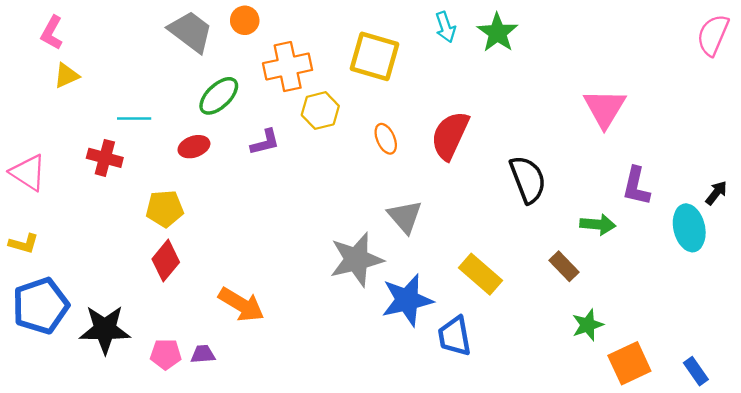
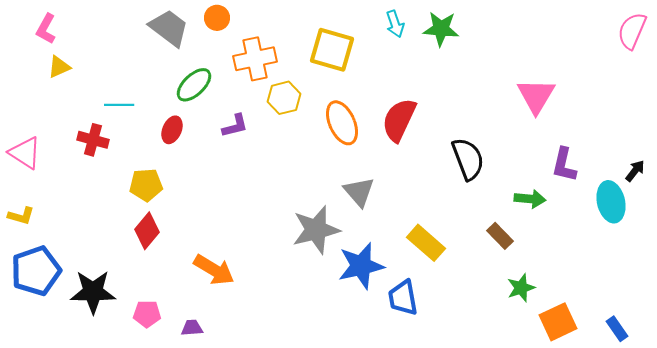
green star: (497, 33) -> (441, 29), turned -30
orange ellipse: (386, 139) -> (342, 123), size x1.6
red ellipse: (194, 147) -> (172, 130), turned -48
purple trapezoid: (203, 354) -> (192, 328), moved

